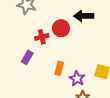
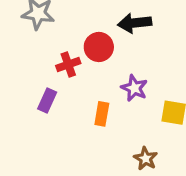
purple star: (77, 79) -> (134, 88), moved

